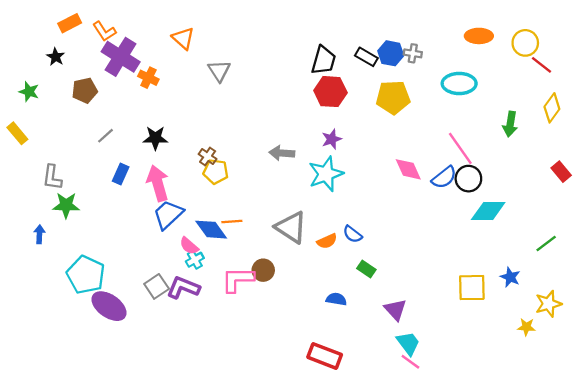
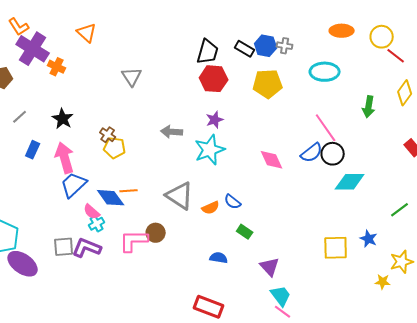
gray triangle: (219, 71) -> (132, 77), moved
black star: (155, 138) -> (63, 119), turned 30
pink diamond: (408, 169) -> (272, 160), moved
gray square: (157, 286) -> (64, 247), turned 30

